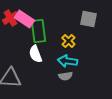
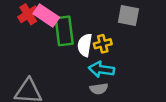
yellow cross: (68, 41) -> (103, 44), turned 32
white semicircle: (35, 54) -> (85, 45), moved, turned 30

